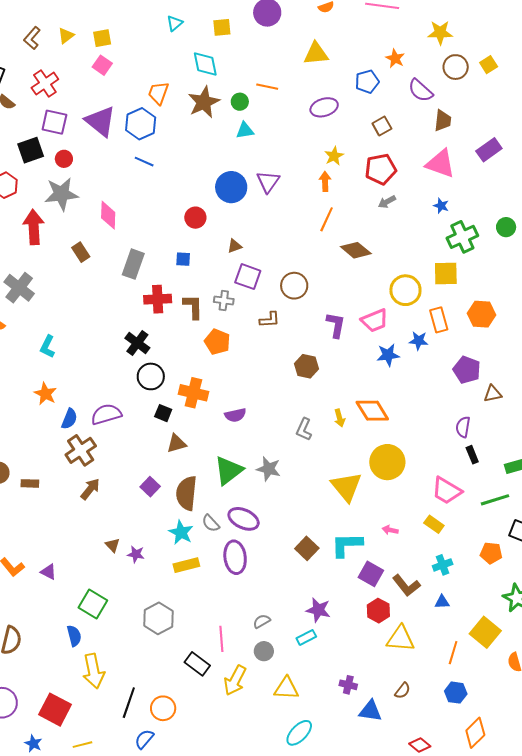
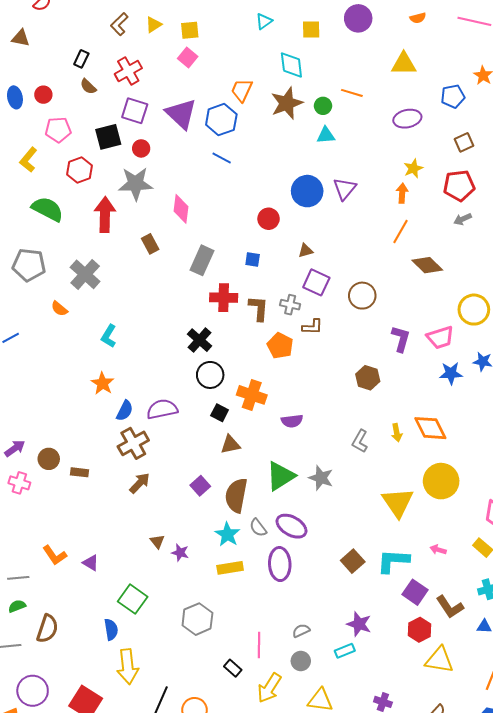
brown L-shape: (270, 320) -> (312, 327), moved
black rectangle: (197, 664) -> (233, 668), size x0.7

